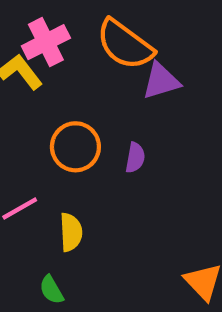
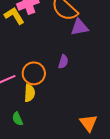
orange circle: (75, 147) -> (34, 73), moved

